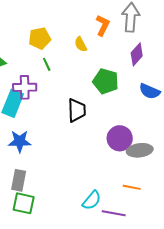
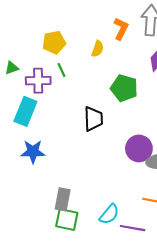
yellow semicircle: (81, 44) -> (98, 49), turned -133
purple cross: (25, 87) -> (38, 81), moved
gray rectangle: (19, 180) -> (63, 199), moved
green square: (24, 203) -> (67, 220), moved

